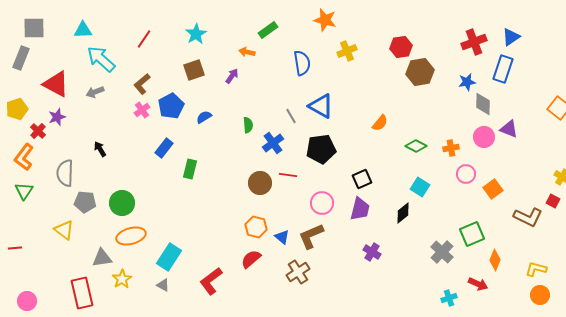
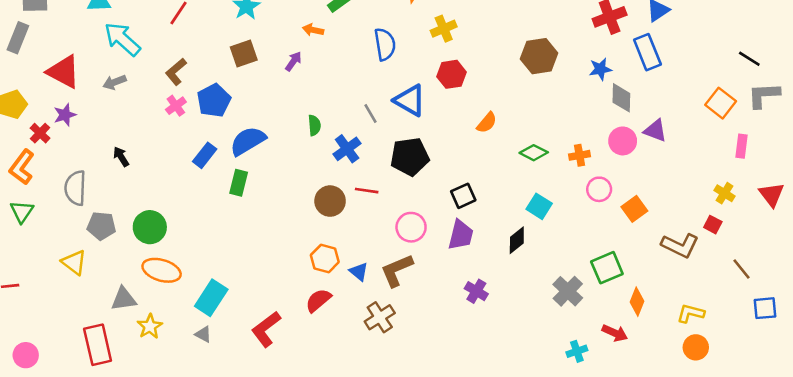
red hexagon: (401, 47) -> (452, 74), moved
blue rectangle: (503, 69) -> (647, 52), turned -40
blue semicircle: (204, 117) -> (248, 141), moved, size x1.8
orange ellipse: (131, 236) -> (162, 270), turned 32

